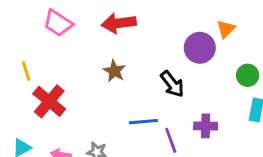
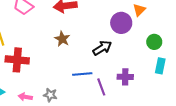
black arrow: (172, 84) -> (102, 48), turned -84
red cross: (49, 101) -> (17, 60), turned -35

